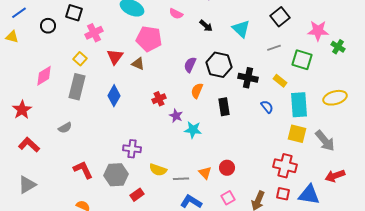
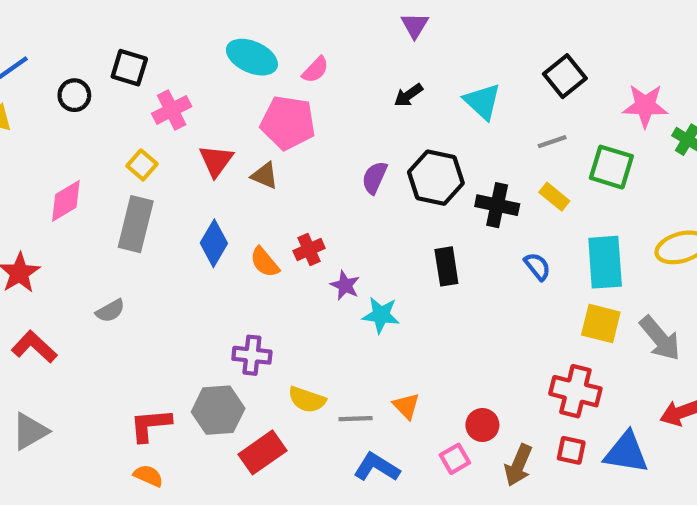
pink semicircle: (176, 14) -> (315, 70), moved, turned -72
black arrow: (206, 26) -> (408, 95), turned 104
yellow rectangle: (280, 81) -> (554, 197), moved
orange semicircle: (197, 91) -> (265, 262), moved, turned -63
red circle: (227, 168) -> (482, 425), moved
red L-shape: (83, 170) -> (150, 425), moved, turned -70
red rectangle: (137, 195) -> (263, 452), size x1.5

